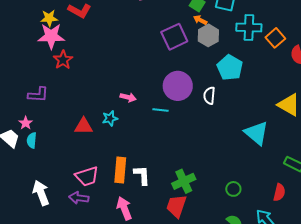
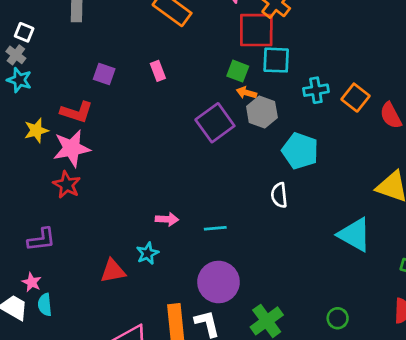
cyan cross: (249, 28) -> (316, 90), size x0.7
pink star: (51, 36) -> (72, 148), moved
purple circle: (178, 86) -> (218, 282), moved

